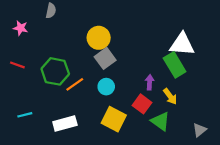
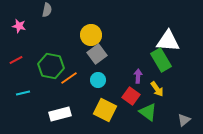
red line: (17, 65) -> (16, 60), turned -48
cyan line: (25, 115) -> (23, 93), moved

